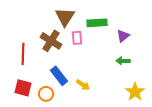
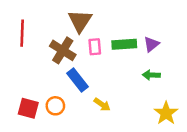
green rectangle: (97, 23) -> (124, 44), moved
red line: (23, 54) -> (22, 33), moved
blue rectangle: (59, 76) -> (78, 80), moved
orange circle: (46, 94) -> (55, 106), moved

